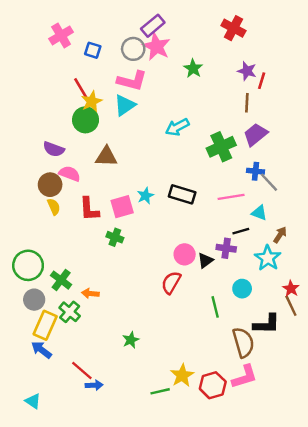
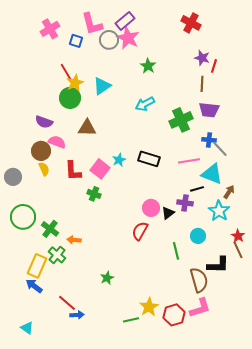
green star: (193, 68) -> (148, 66), moved
pink L-shape: (132, 81) -> (92, 24), moved, turned 60
purple trapezoid: (256, 135) -> (209, 110), turned -135
pink square: (122, 207) -> (100, 169), turned -36
cyan triangle: (259, 213) -> (212, 174), size x1.6
gray circle: (34, 300) -> (13, 177), moved

